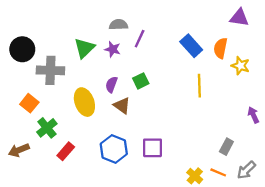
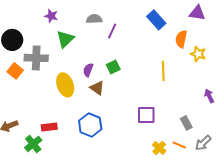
blue rectangle: (191, 46) -> (156, 20), moved
purple star: (113, 49) -> (51, 16), moved
orange square: (29, 103) -> (15, 71), moved
green cross: (47, 128) -> (33, 144), moved
gray rectangle: (226, 147) -> (186, 123), turned -56
purple square: (152, 148) -> (146, 115), moved
red rectangle: (66, 151) -> (49, 127), turned 42

